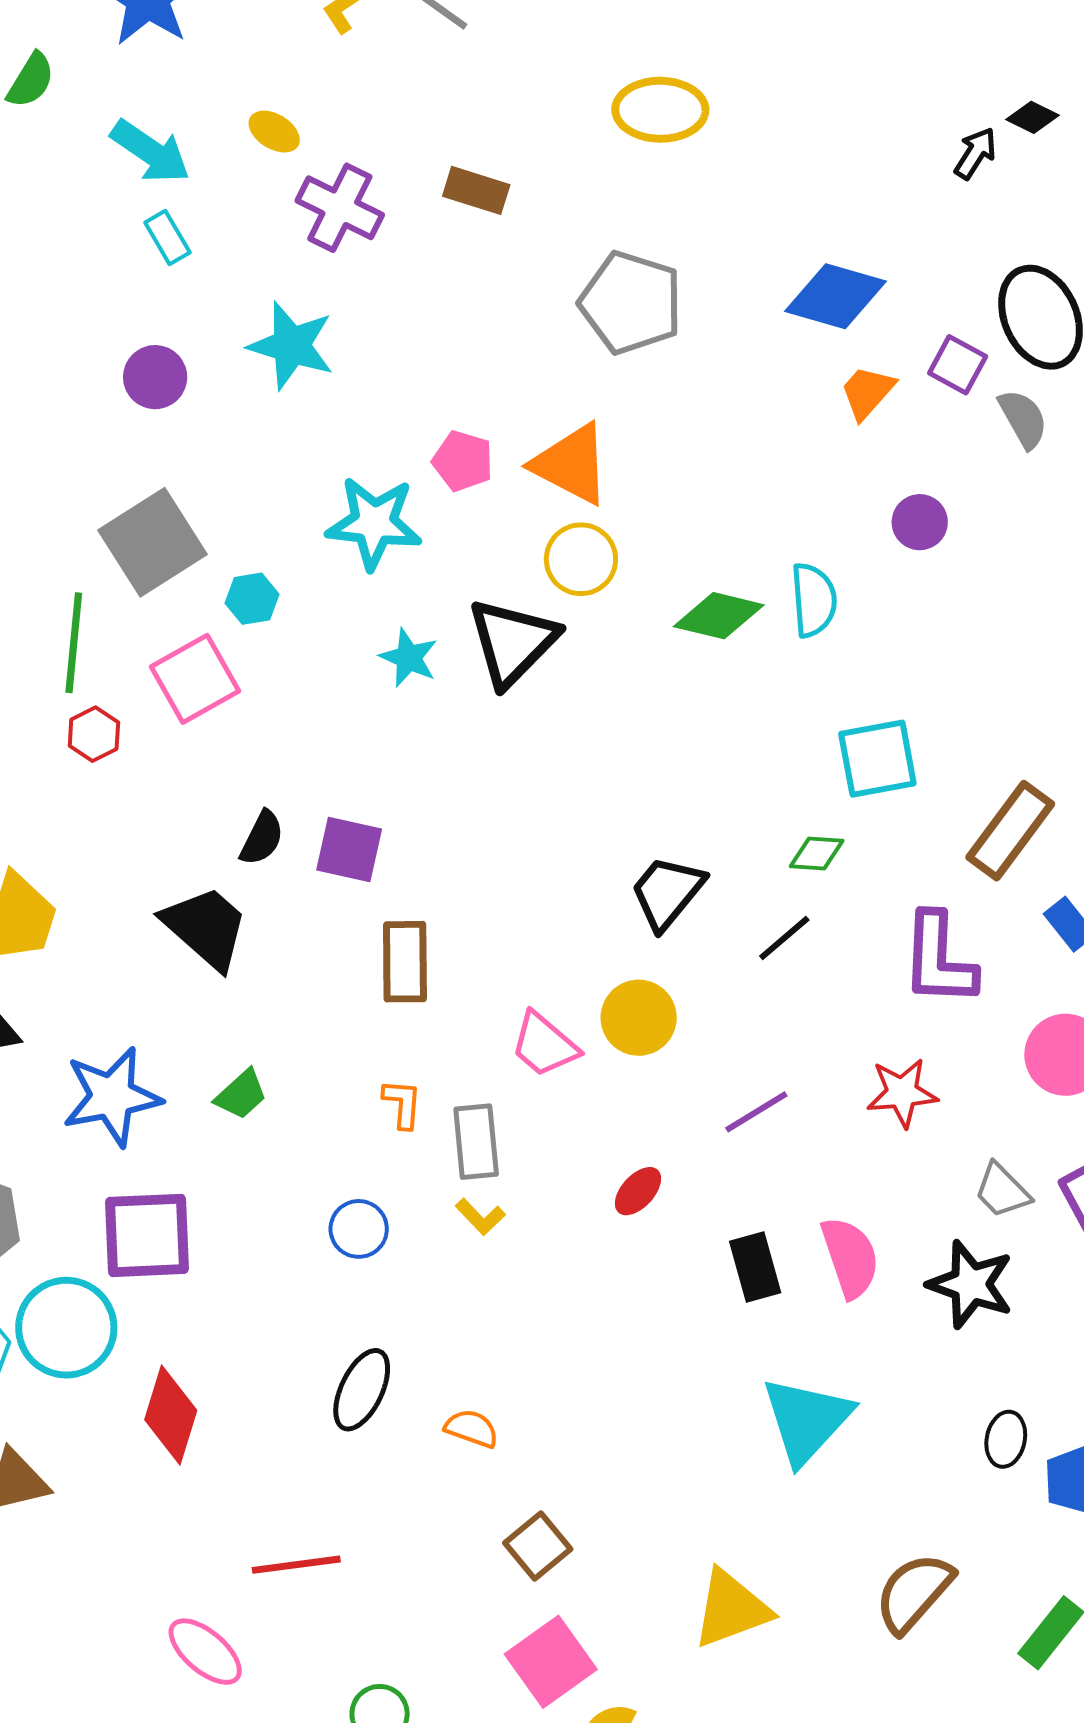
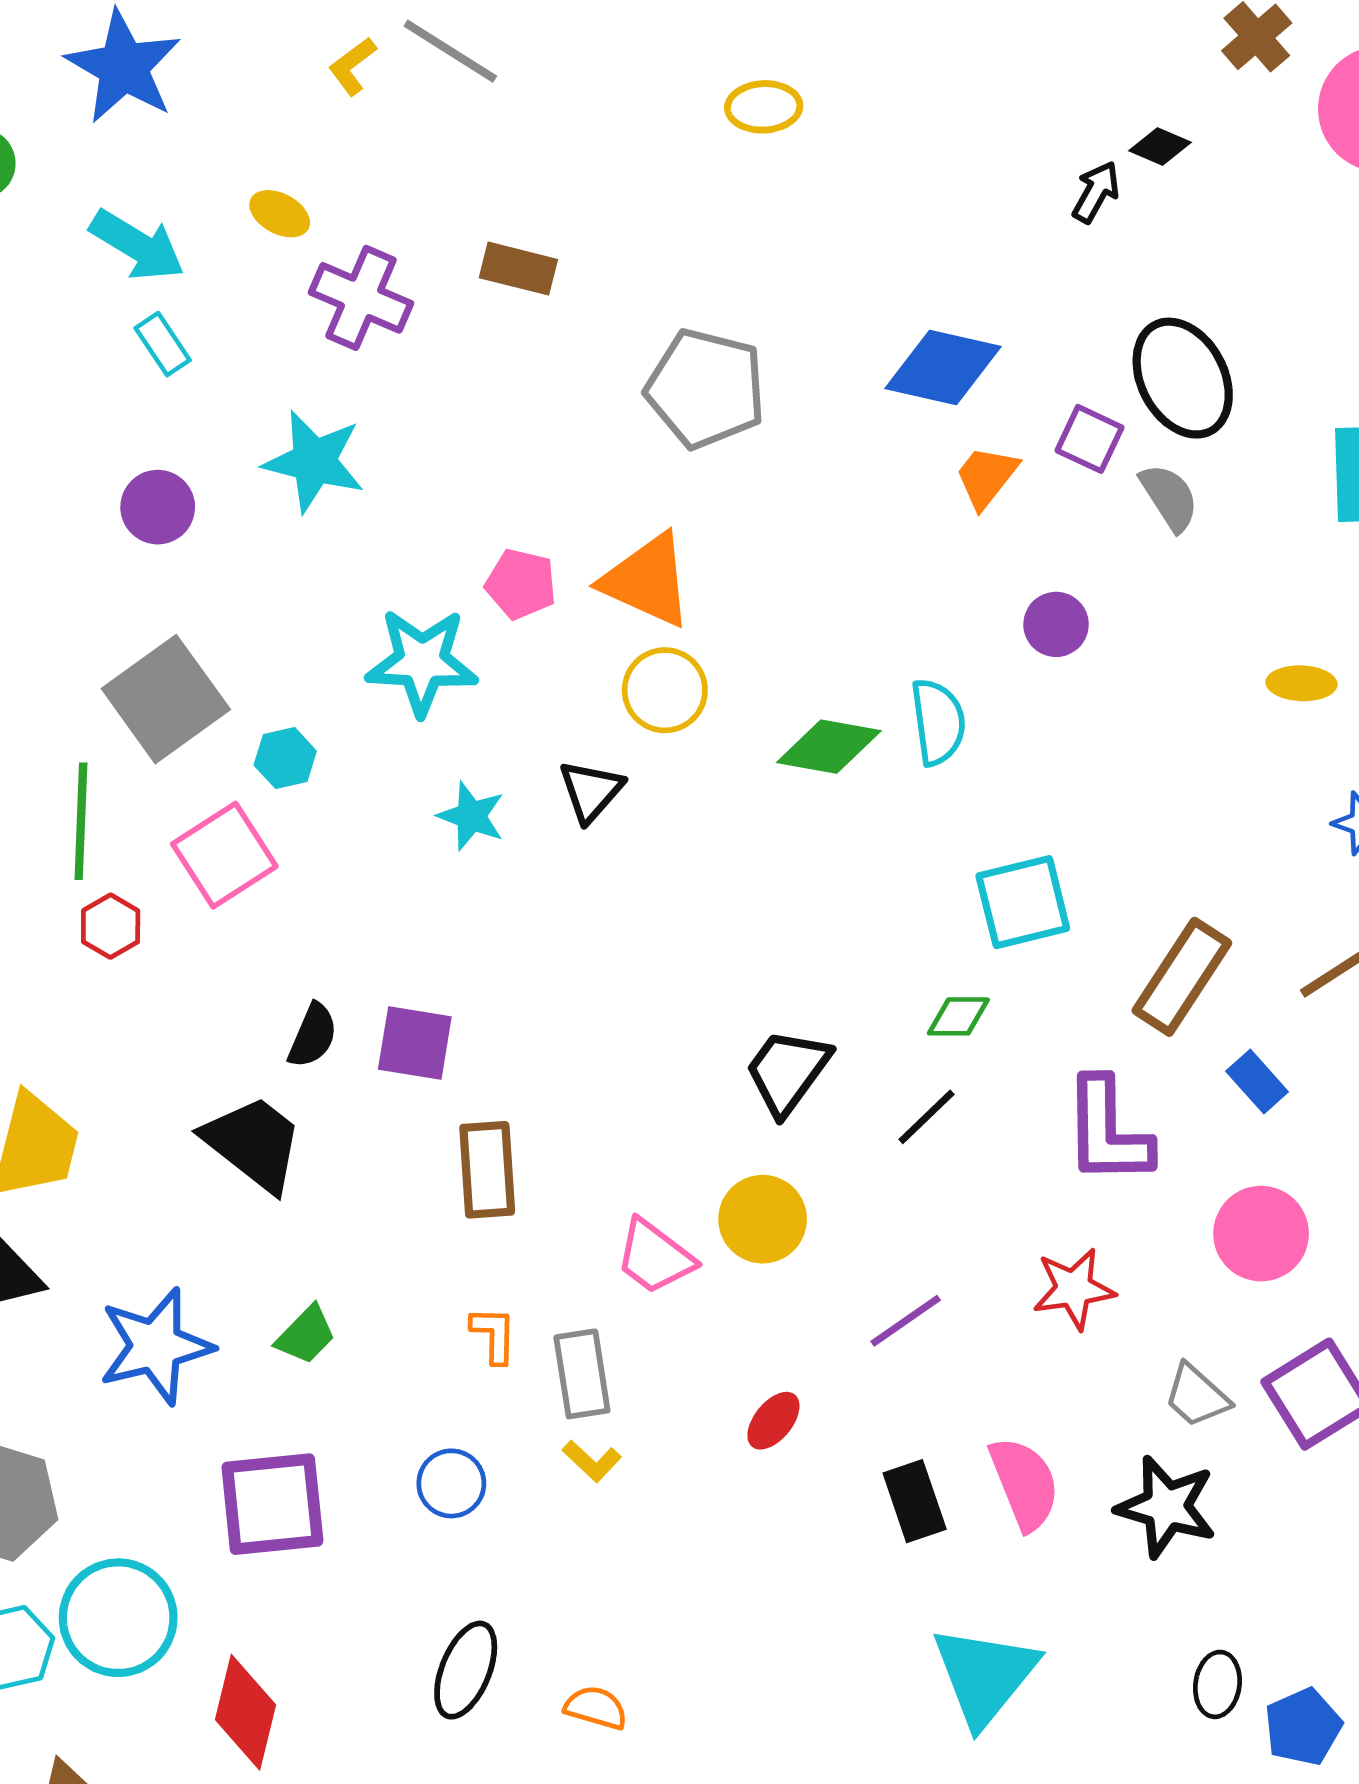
yellow ellipse: (660, 110) -> (764, 107), moved, size x0.7
black triangle: (513, 642) -> (591, 791), size x0.6
purple square: (147, 1235) -> (272, 1504), moved

